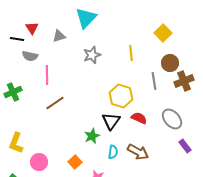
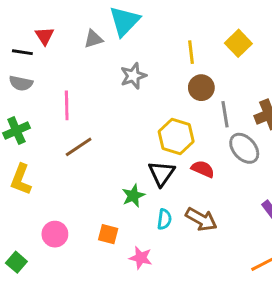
gray triangle: (59, 36) -> (93, 39), moved
yellow line: (131, 53) -> (191, 52), moved
gray semicircle: (30, 56) -> (21, 83), moved
brown circle: (170, 63) -> (201, 88), moved
gray ellipse: (172, 119) -> (244, 148), moved
yellow L-shape: (16, 143) -> (21, 179), moved
orange square: (75, 162) -> (108, 234), turned -32

